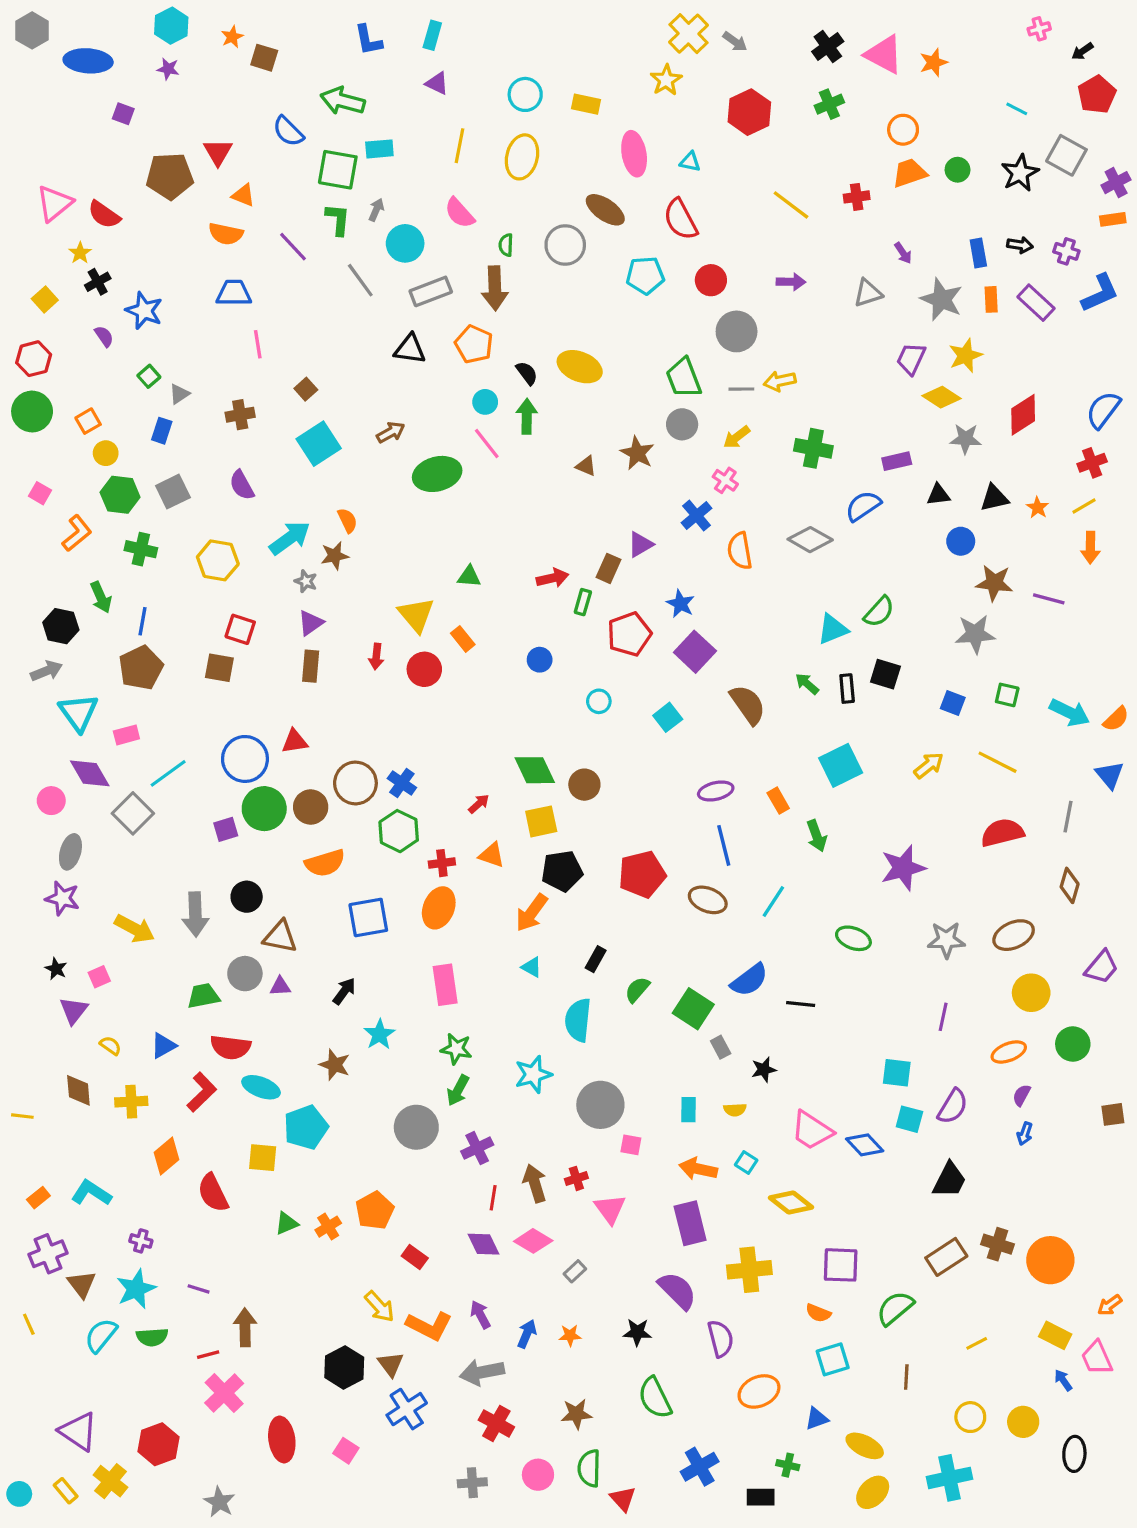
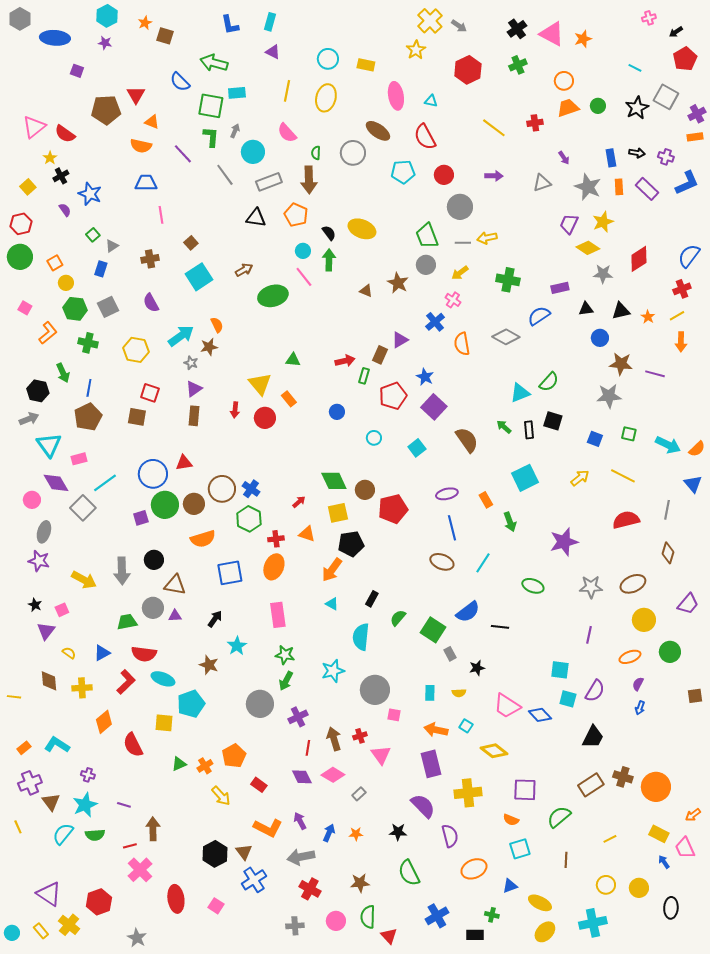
red pentagon: (642, 874) -> (393, 509), moved
yellow arrow: (379, 1307) -> (221, 796), moved

